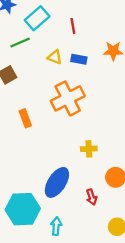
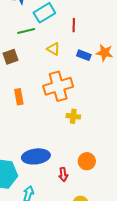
blue rectangle: (79, 59) -> (84, 55), moved
yellow cross: (89, 149) -> (73, 116), moved
blue ellipse: (57, 182) -> (36, 156), turned 40

